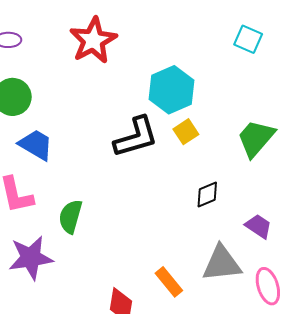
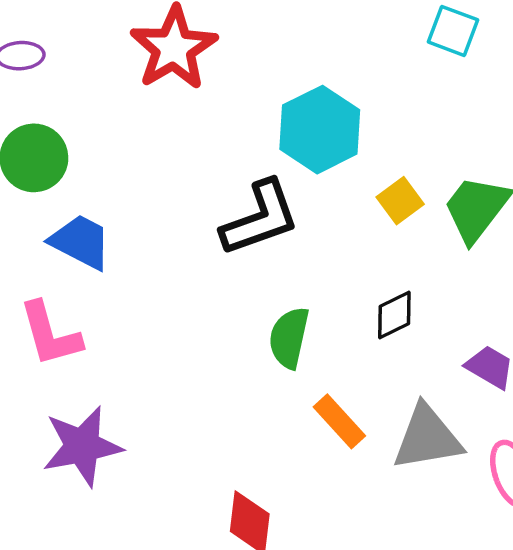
yellow square: (186, 132) -> (400, 201), moved
green semicircle: (70, 217) -> (289, 338), moved
orange rectangle: (169, 282) -> (339, 421), moved

